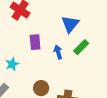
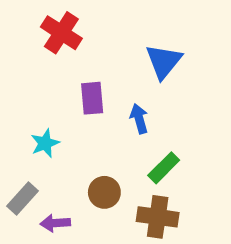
green rectangle: (81, 47) -> (164, 168), moved

